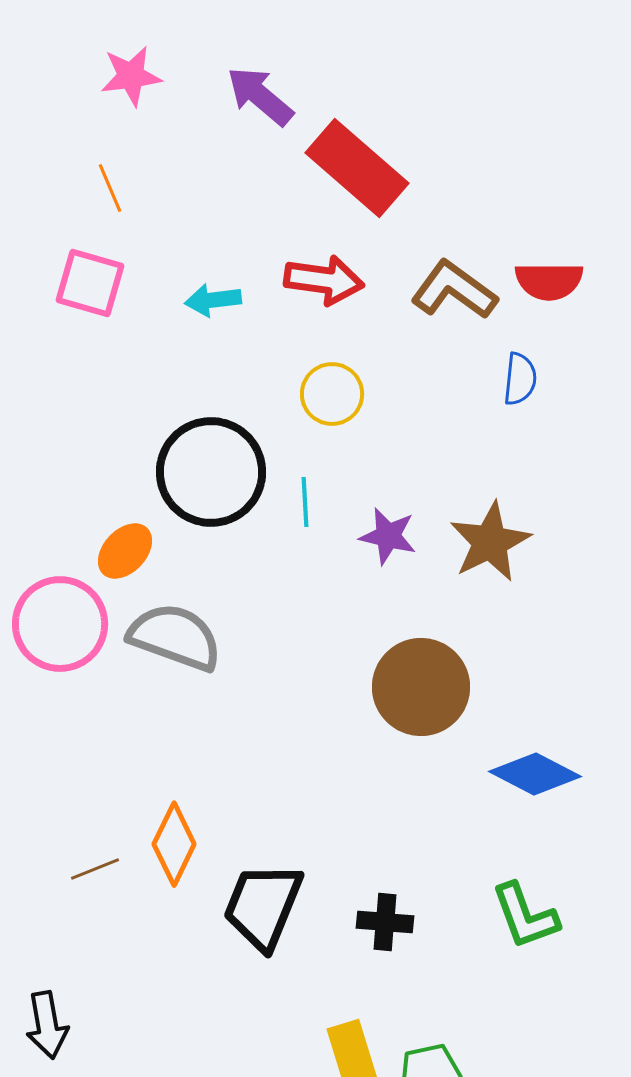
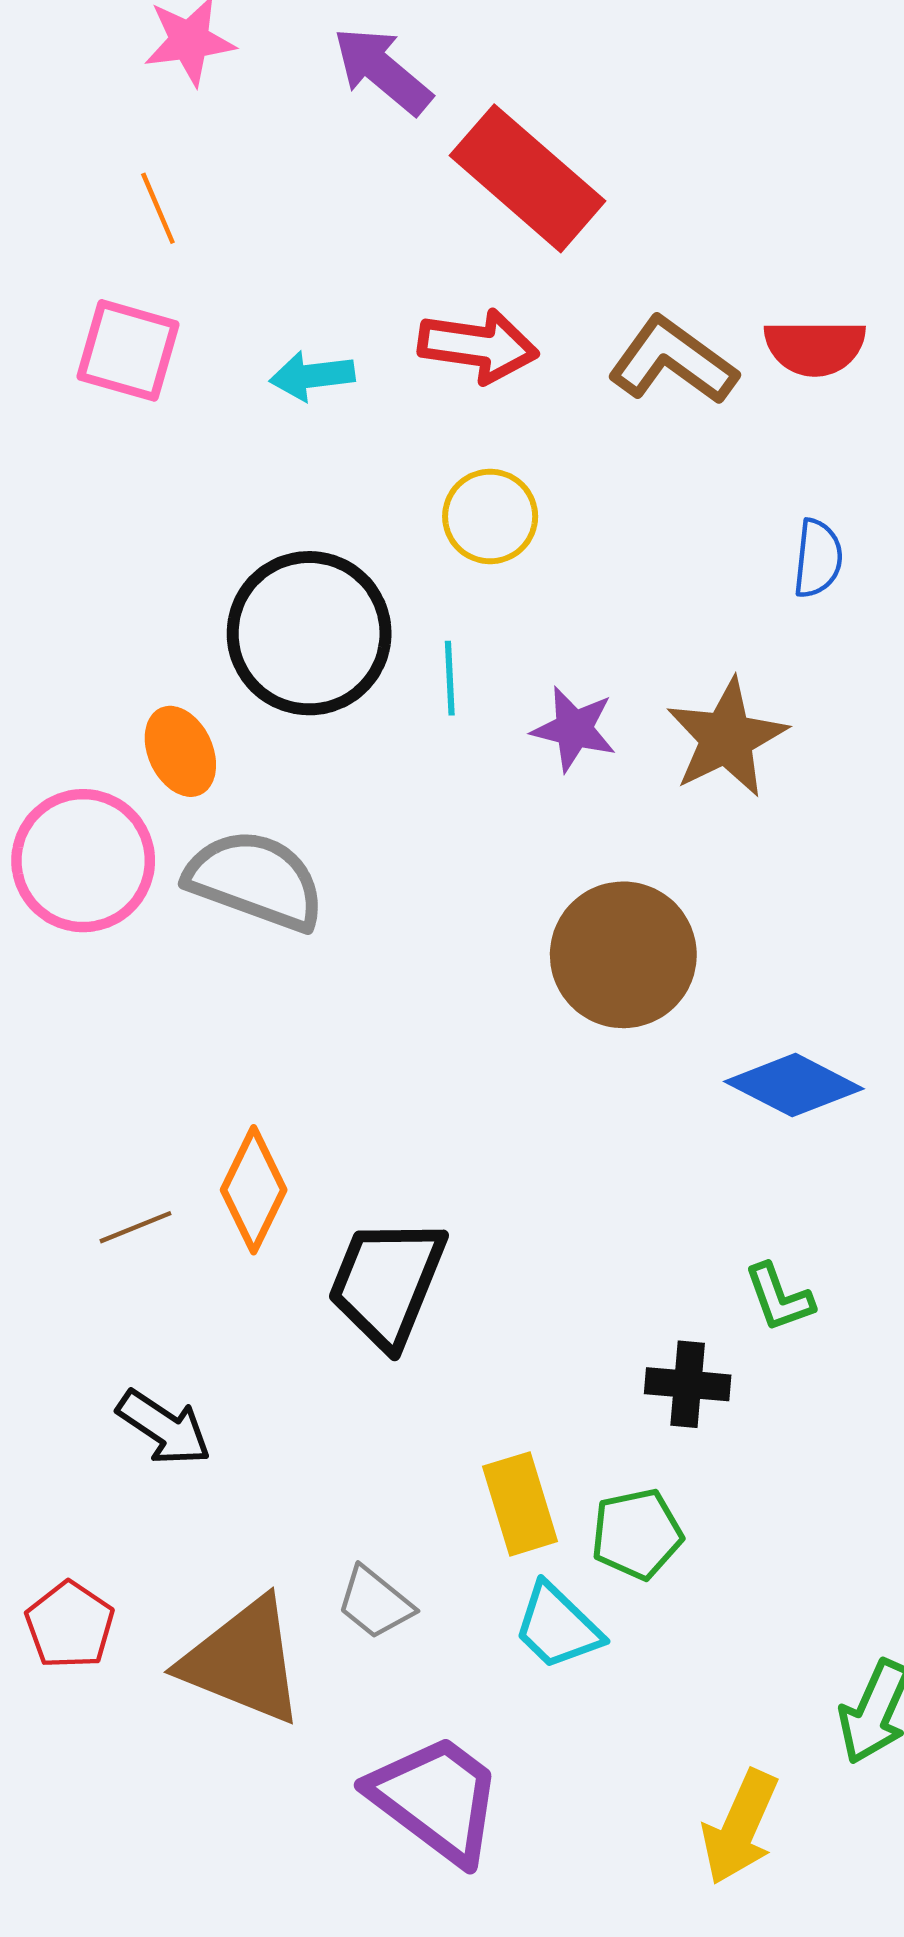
blue semicircle: (520, 379) -> (818, 558), moved
orange ellipse: (125, 551) -> (180, 751), turned -68
green L-shape: (525, 916) -> (779, 1297), size x0.7
black cross: (385, 922) -> (688, 1384), moved
black arrow: (47, 1025) -> (164, 1428), moved, turned -46

